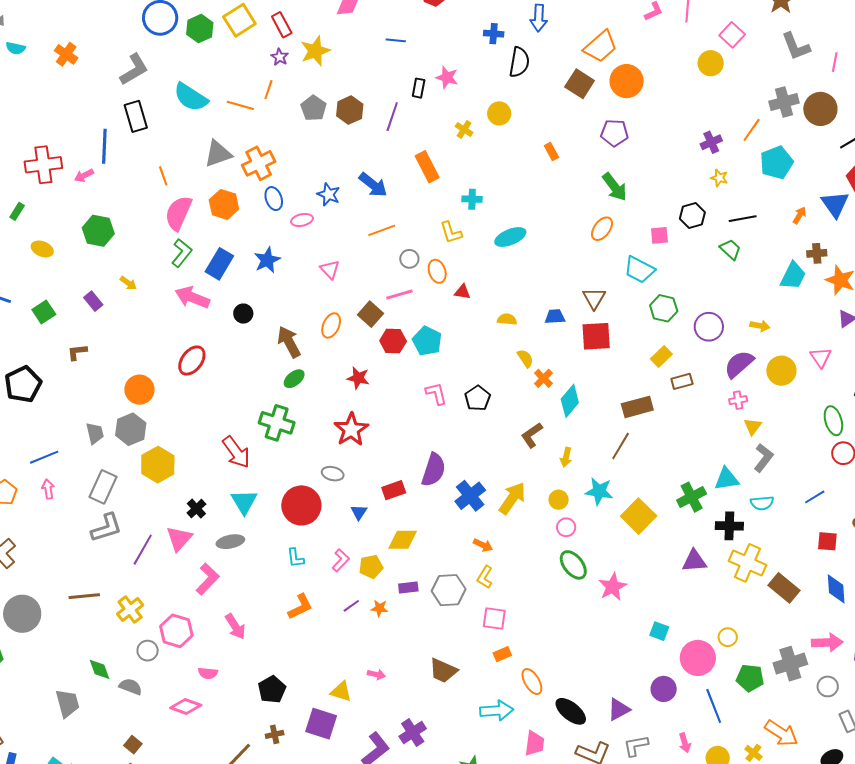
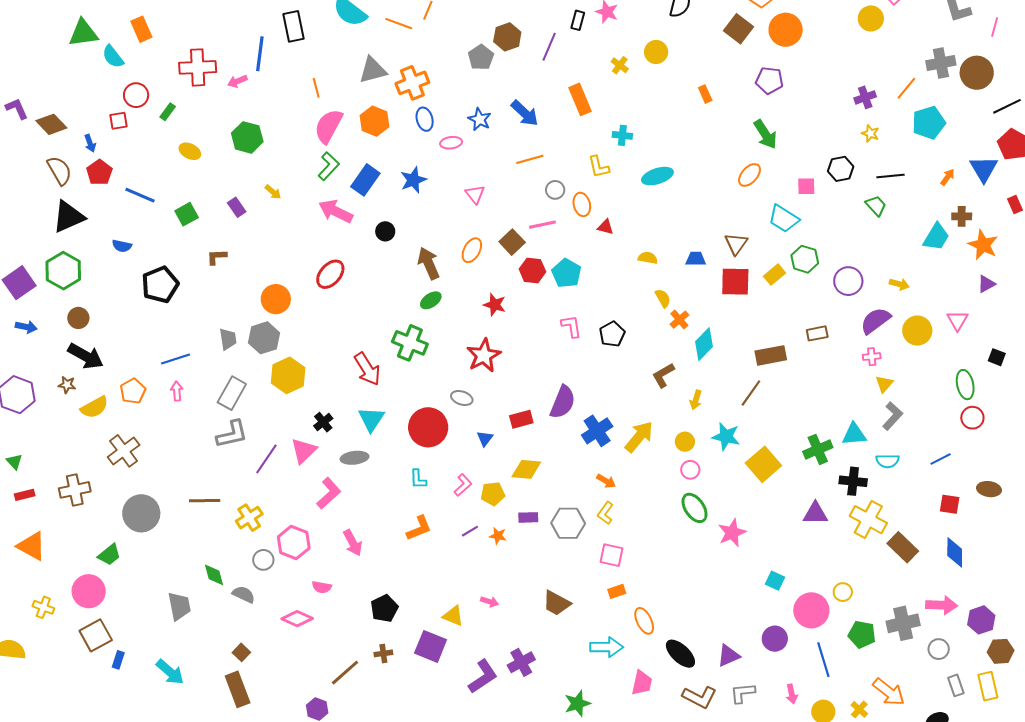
gray pentagon: (314, 108) -> (481, 57), moved
yellow rectangle: (661, 357) -> (774, 275), moved

